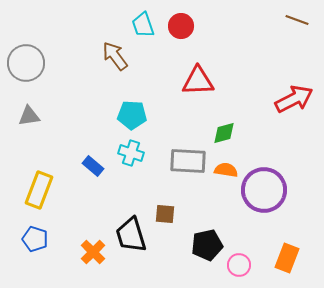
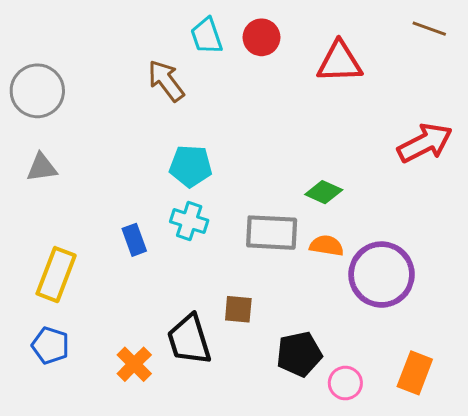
red triangle: (198, 81) -> (340, 62), moved
green diamond: (224, 133) -> (324, 192), turned 40
blue rectangle: (93, 166) -> (134, 240), turned 30

